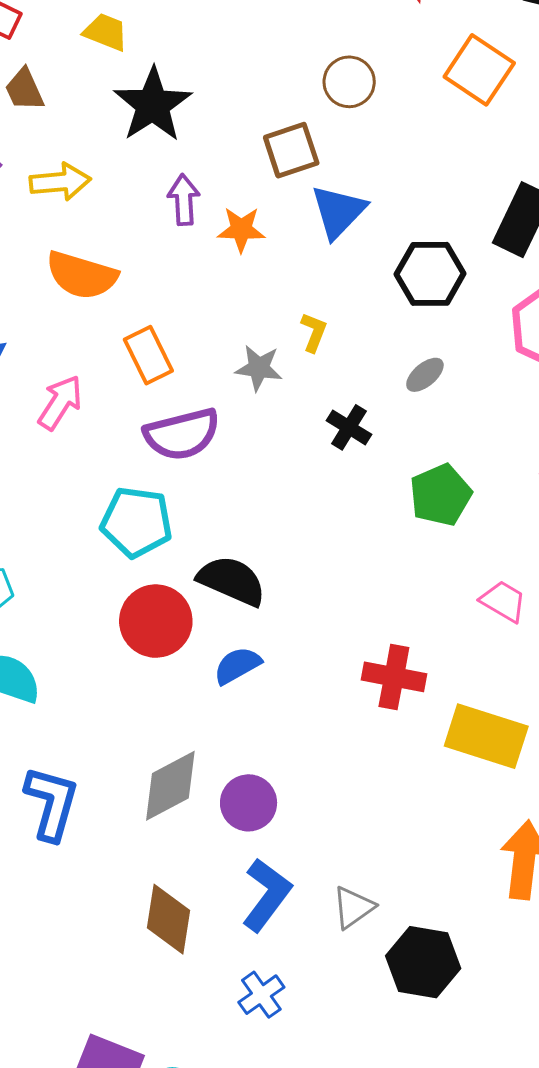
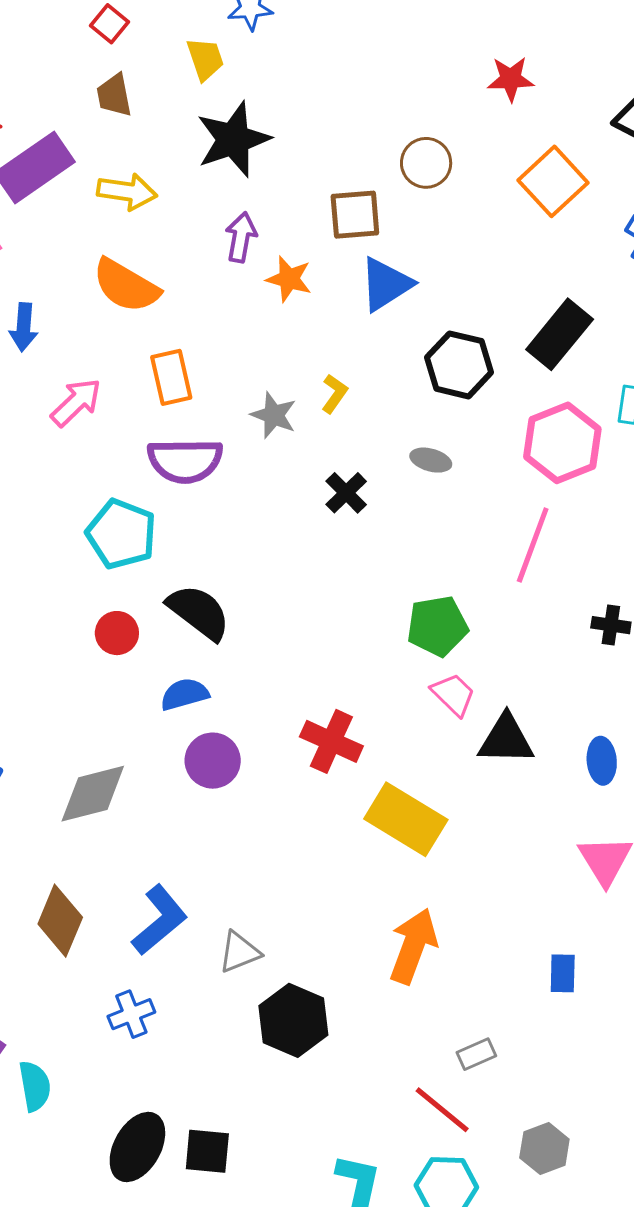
yellow trapezoid: (106, 32) -> (205, 59), turned 36
gray ellipse: (425, 375) -> (431, 460), turned 42
green pentagon: (441, 495) -> (437, 626), moved
red circle: (156, 621) -> (117, 633), size x0.6
purple circle: (249, 803) -> (213, 761), moved

